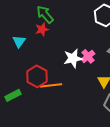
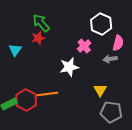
pink cross: (88, 56) -> (84, 46), moved
red hexagon: (37, 76) -> (26, 100), moved

